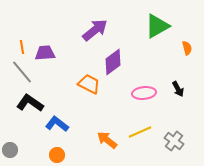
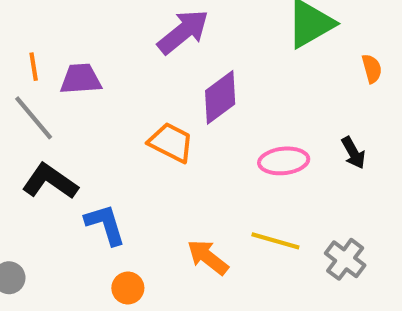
blue L-shape: (57, 124) -> (105, 224), turned 35
yellow line: (140, 132) -> (275, 241), turned 40
orange circle: (57, 155) -> (128, 288), moved

